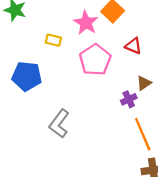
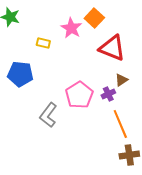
red triangle: (133, 46) -> (112, 48), size x1.8
pink pentagon: (95, 60) -> (79, 95), moved

